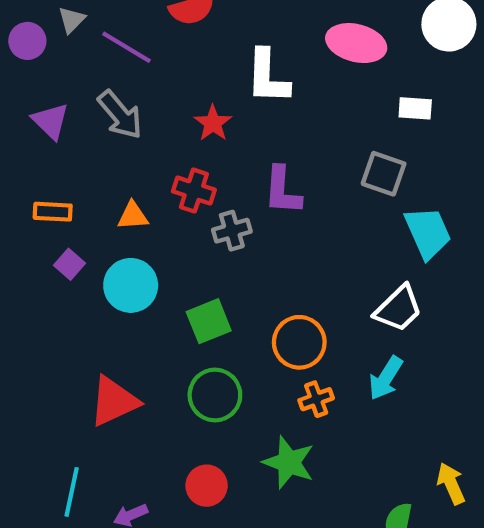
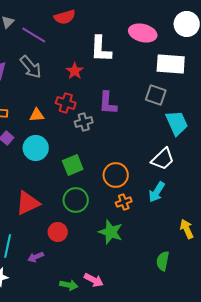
white rectangle: (415, 108) -> (171, 64), size x1.8
yellow arrow: (451, 483) -> (187, 229), moved
red circle: (207, 486) -> (58, 232), moved

